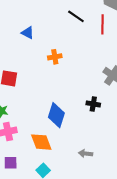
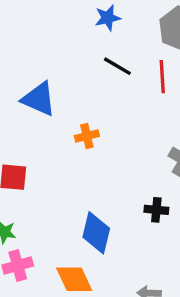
blue triangle: (28, 33) -> (39, 99), size x1.6

